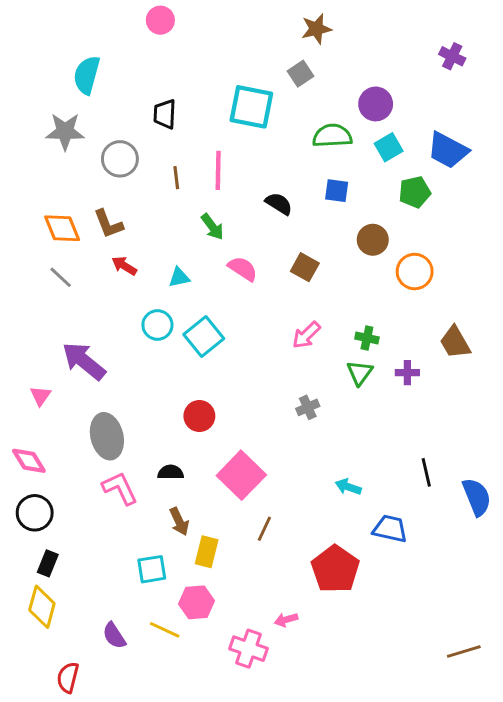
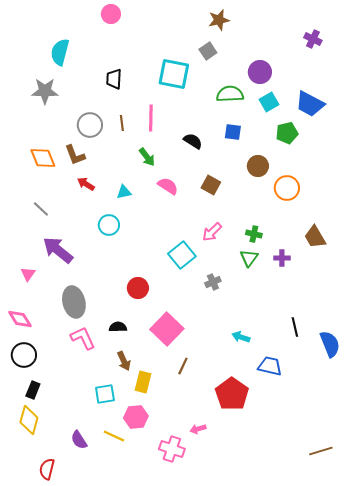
gray circle: (120, 159) -> (90, 125), moved
gray line: (61, 277) -> (41, 209), moved
cyan square: (204, 337) -> (182, 255), moved

